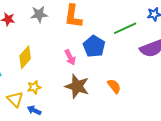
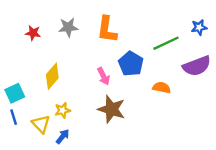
orange semicircle: (114, 86) -> (162, 88), moved, turned -42
blue arrow: (34, 110) -> (63, 137), turned 104

